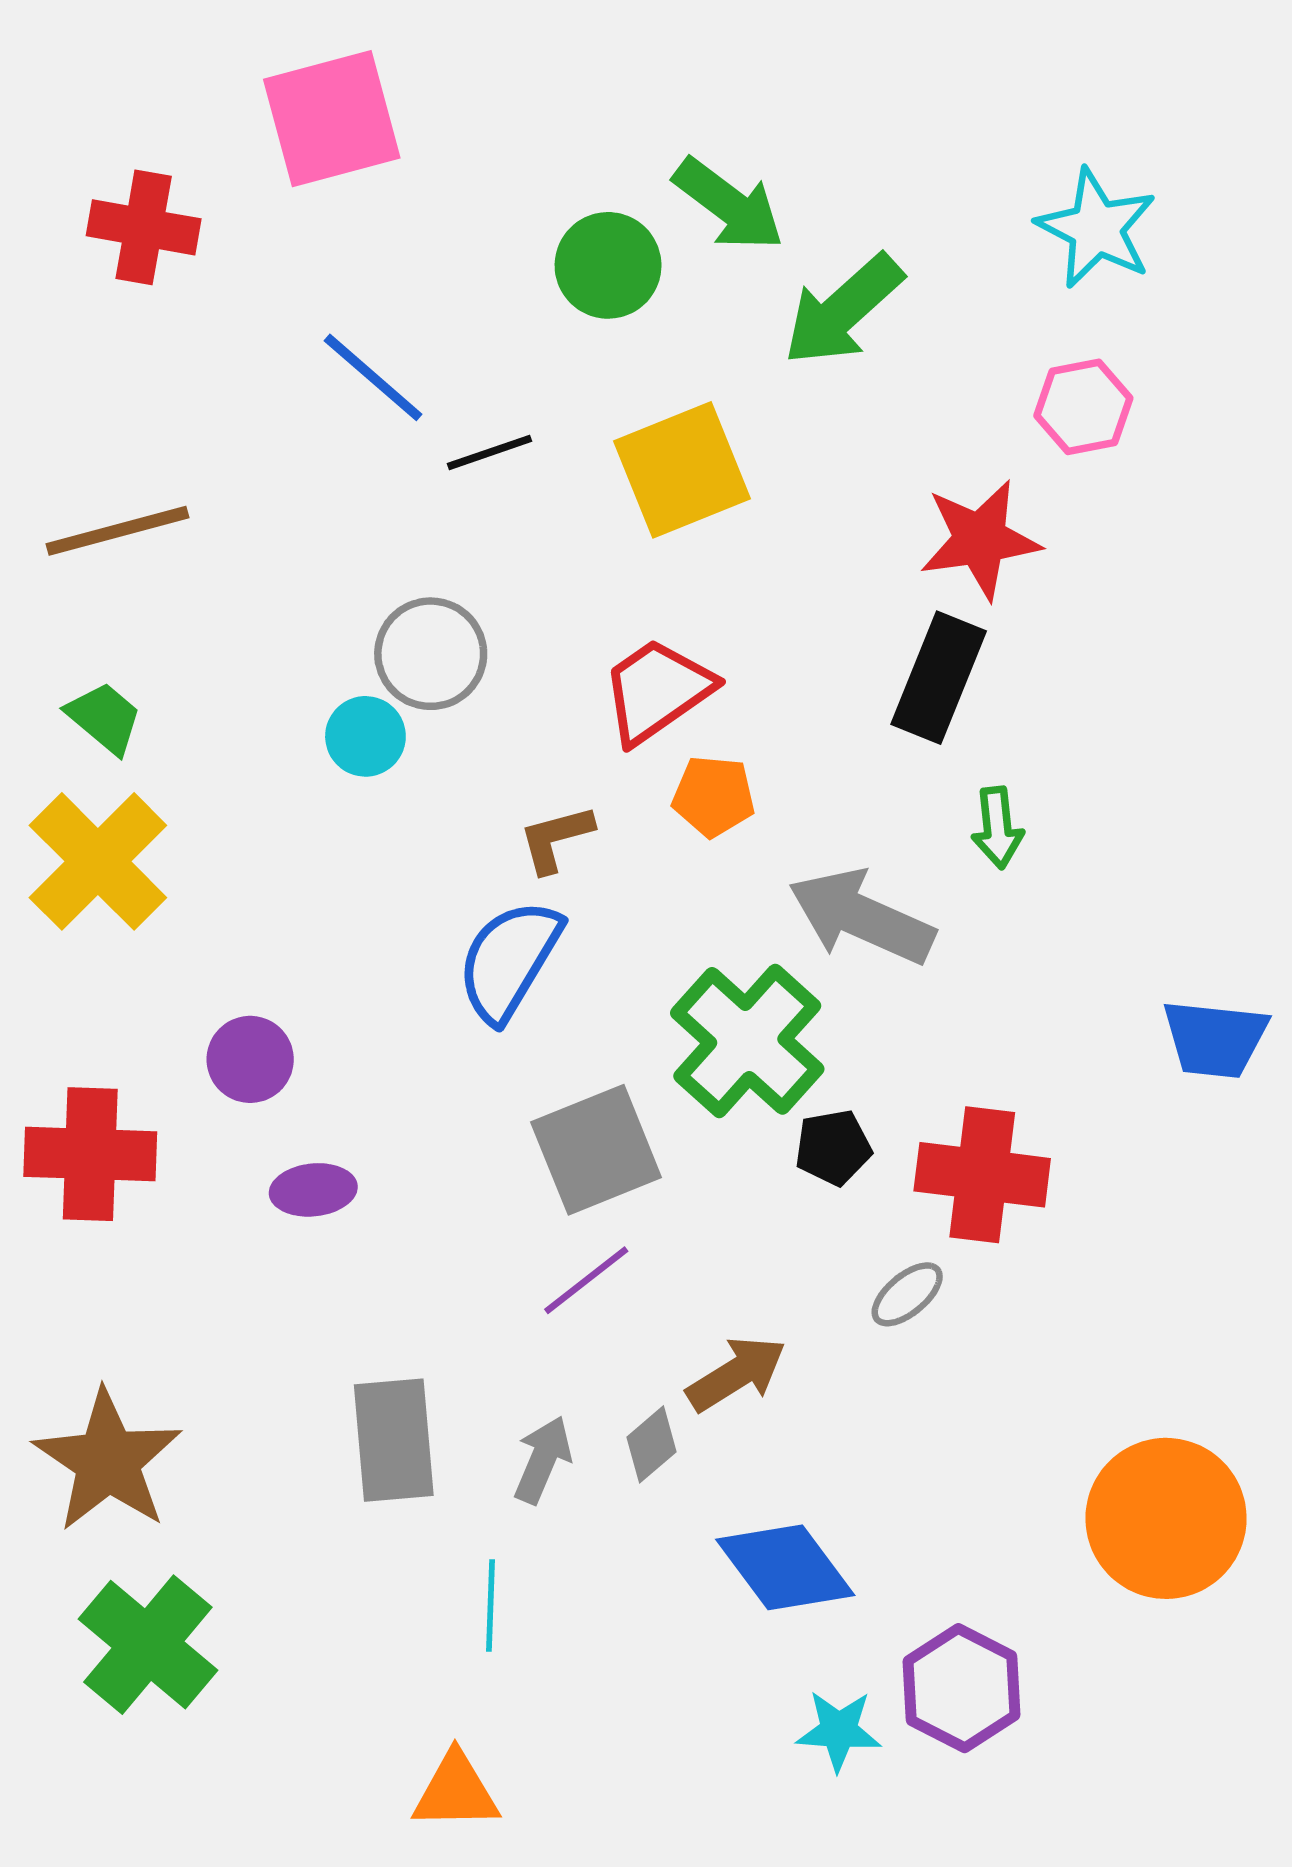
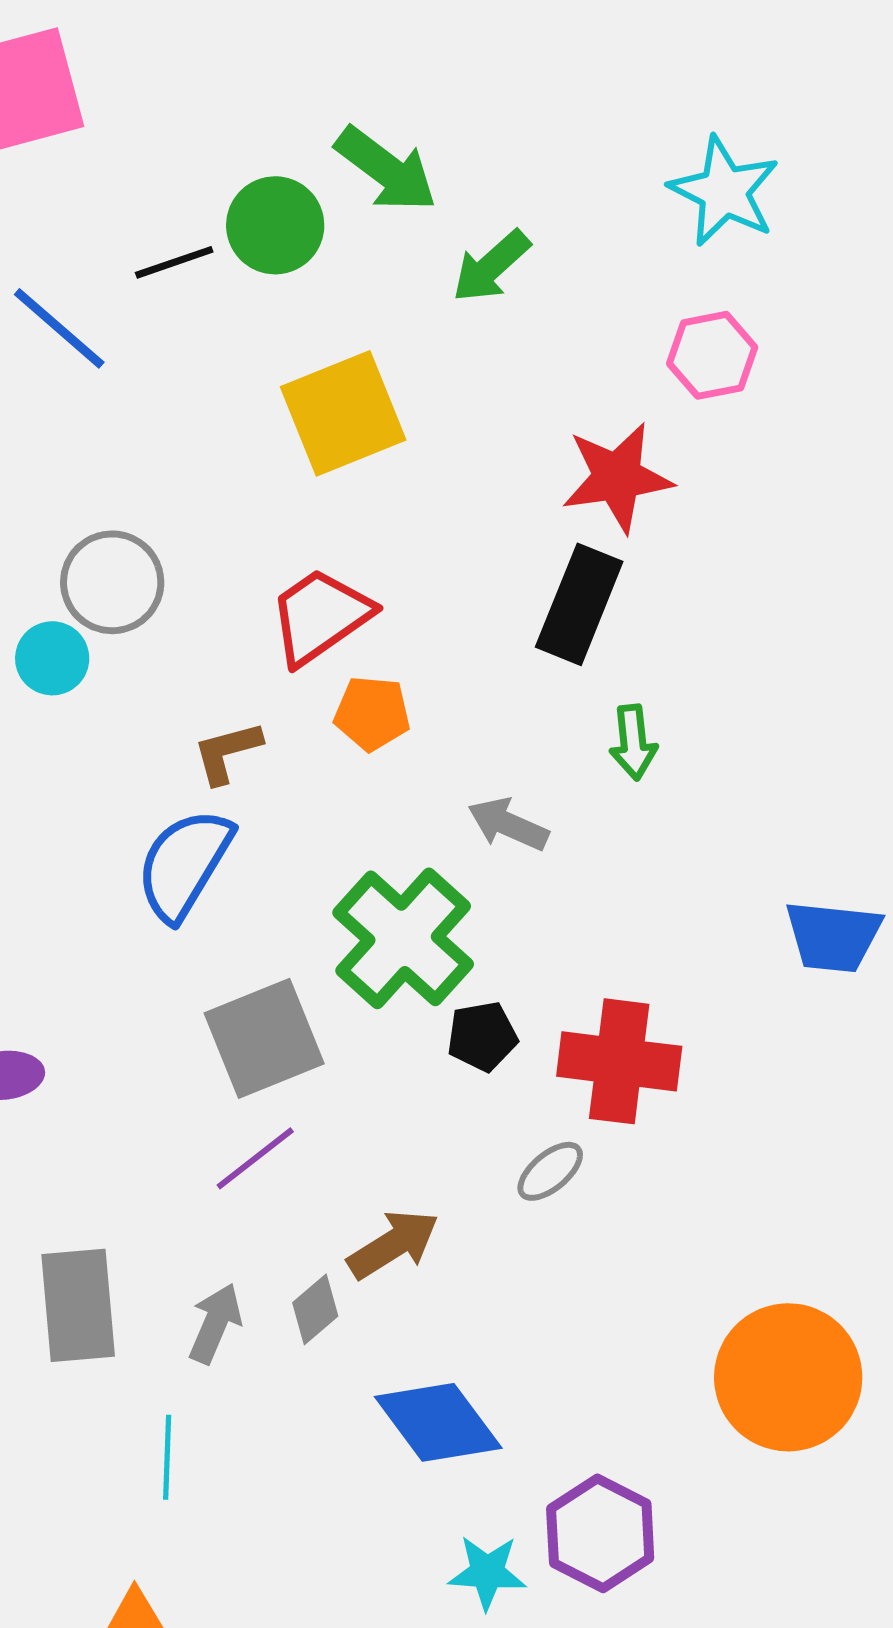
green arrow: (843, 310) -> (491, 266), size x0.7
black line: (489, 452) -> (174, 262), moved
gray arrow: (861, 917) -> (508, 824), size x0.6

